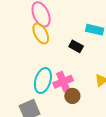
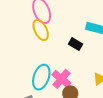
pink cross: (63, 82) -> (61, 79), turned -30

